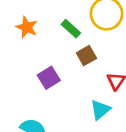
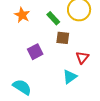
brown square: (86, 56) -> (63, 38), turned 32

